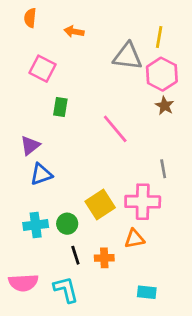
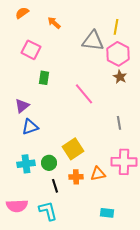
orange semicircle: (30, 18) -> (22, 13), turned 48
orange arrow: (74, 32) -> (54, 23), turned 32
pink cross: (143, 202) -> (124, 162), moved
orange cross: (104, 258) -> (76, 177), moved

